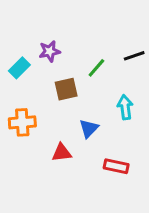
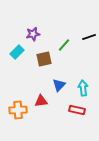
cyan rectangle: (19, 68) -> (17, 52), moved
cyan arrow: (125, 107) -> (83, 88), moved
orange cross: (22, 122) -> (18, 110), moved

